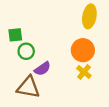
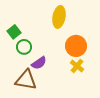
yellow ellipse: (89, 16) -> (59, 17), moved
green square: (15, 35) -> (14, 32), turned -32

